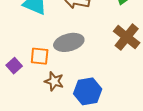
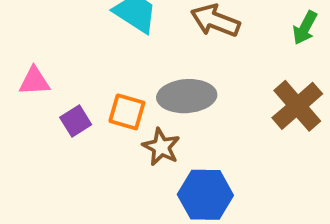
brown star: (54, 81) -> (161, 147), moved

